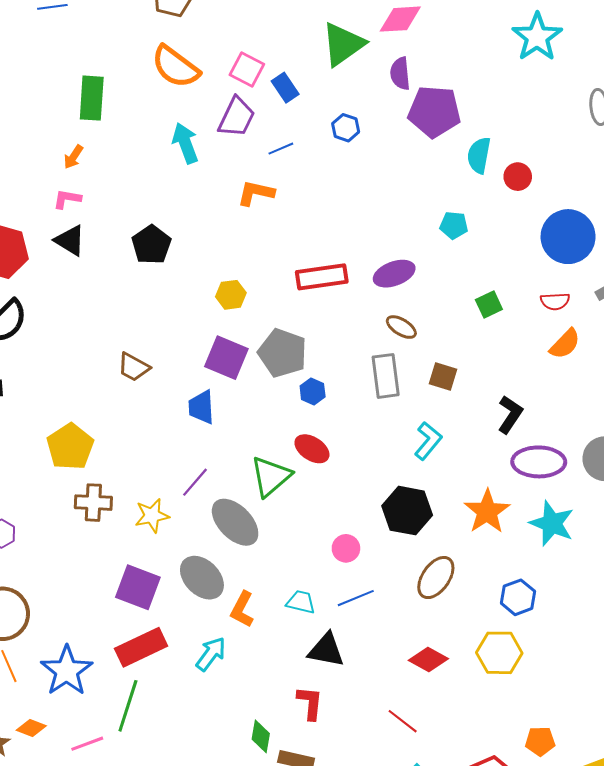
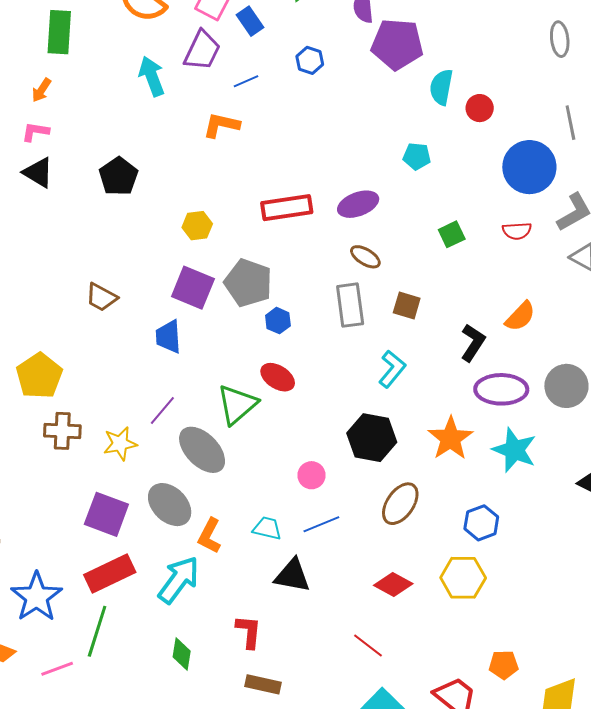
orange semicircle: (565, 344) -> (520, 316), moved
cyan arrow: (211, 654) -> (179, 580), size x1.4
red L-shape: (310, 703) -> (249, 632), moved
green diamond: (261, 736) -> (182, 654), moved

